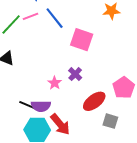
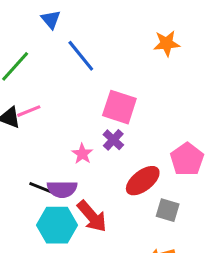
pink line: (31, 16) -> (29, 111), moved
pink square: (82, 40) -> (119, 107), moved

